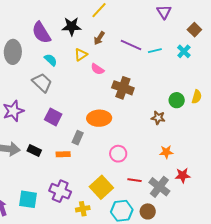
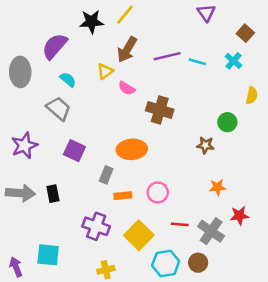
black star: (72, 26) -> (91, 22), moved
purple semicircle: (41, 33) -> (55, 46), turned 75
brown arrow: (99, 38) -> (127, 50), size x1.5
purple line: (131, 45) -> (167, 56), turned -35
cyan line: (155, 51) -> (197, 62), turned 32
yellow semicircle: (197, 97) -> (252, 95), moved
black rectangle: (34, 150) -> (53, 194), turned 56
orange rectangle: (63, 154) -> (123, 196), moved
purple cross: (60, 191) -> (96, 226), moved
yellow cross: (83, 209) -> (106, 270), moved

